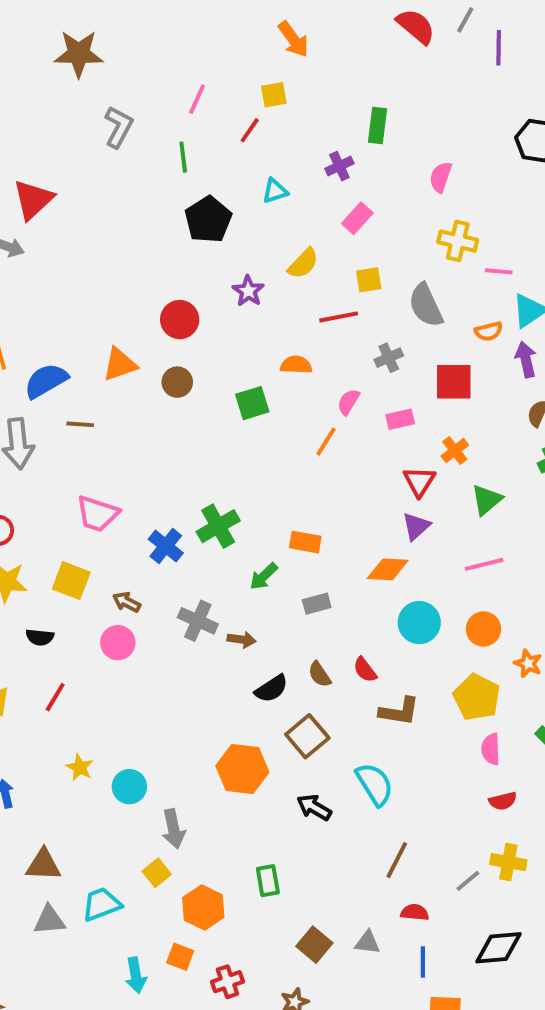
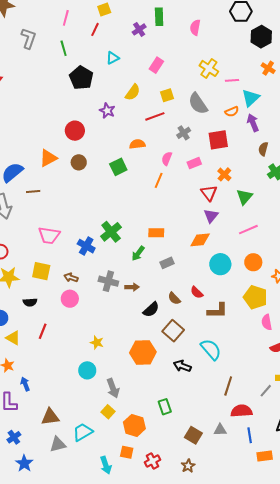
purple cross: (339, 166) -> (139, 29), moved
pink semicircle: (441, 177) -> (195, 27), moved
yellow cross: (458, 241) -> (209, 68), turned 30
yellow star: (80, 767) -> (97, 342), moved
red semicircle: (415, 912) -> (241, 411), size x1.5

